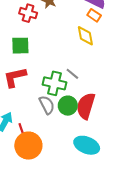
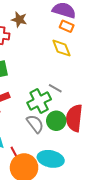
green cross: (54, 83) -> (39, 101), turned -30
cyan ellipse: (87, 145) -> (51, 159), moved

